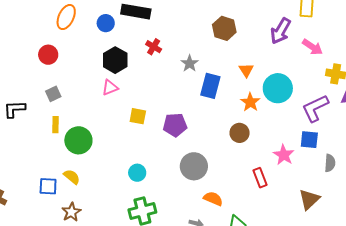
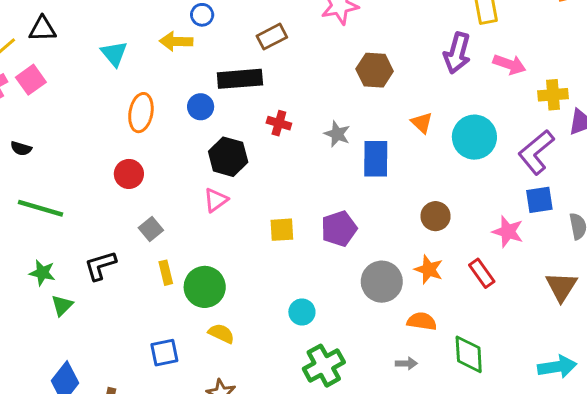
pink triangle: (110, 88) -> (216, 200), moved
orange star: (250, 102) -> (429, 269), moved
yellow semicircle: (72, 177) -> (221, 333), moved
blue square: (48, 186) -> (164, 353), moved

